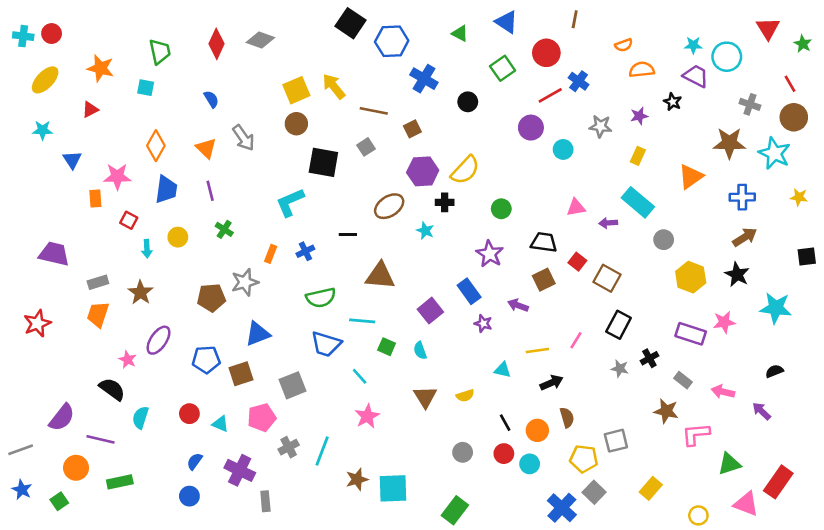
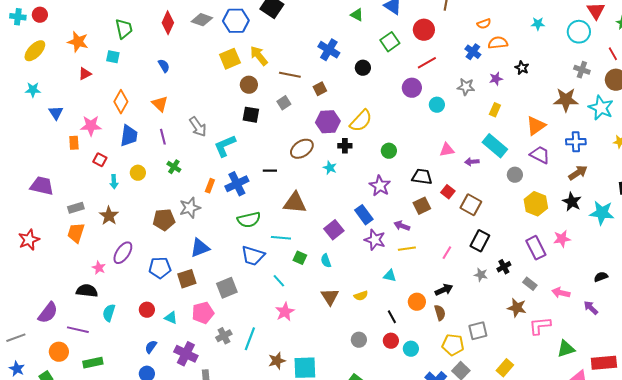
blue hexagon: (392, 41) -> (236, 21), moved
cyan circle: (727, 57) -> (579, 32), moved
purple trapezoid: (696, 76) -> (540, 155), moved
blue cross: (579, 81) -> (473, 52), moved
red triangle: (90, 110) -> (85, 74), moved
brown circle: (296, 124) -> (249, 85), moved
gray arrow: (244, 138) -> (198, 127), moved
black square: (323, 162) -> (251, 115), size x0.7
blue cross: (305, 251) -> (237, 184), size x1.6
cyan star: (776, 308) -> (602, 213), moved
purple star: (483, 323) -> (375, 240), size x1.5
purple rectangle: (691, 334) -> (536, 248), turned 45
yellow line: (537, 350) -> (407, 249), moved
black arrow: (552, 383) -> (444, 290), moved
black semicircle: (112, 389) -> (87, 291), turned -30
orange circle: (537, 430) -> (417, 302), moved
red rectangle: (778, 482) -> (604, 363), turned 50

